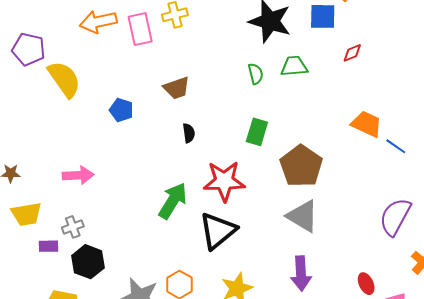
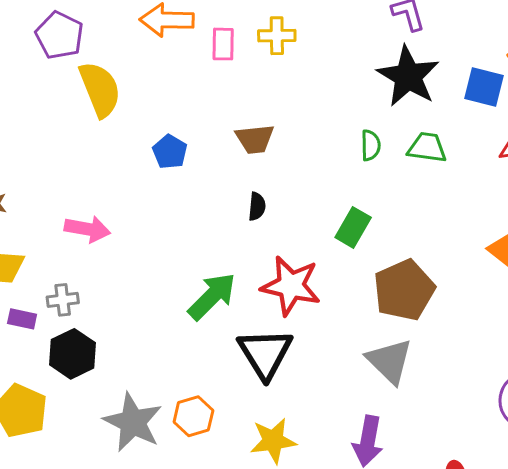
pink rectangle: (140, 29) -> (223, 44), size x0.7
black triangle: (218, 231) -> (265, 354), turned -36

